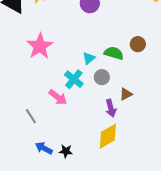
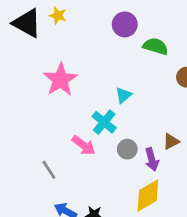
green semicircle: (114, 53) -> (156, 46), moved
gray circle: (102, 77) -> (127, 149), moved

